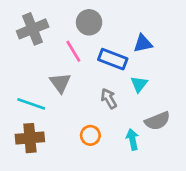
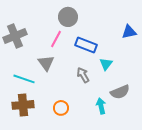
gray cross: (33, 29) -> (15, 36), moved
blue triangle: (143, 43) -> (129, 32), moved
pink line: (73, 51) -> (56, 39), turned 60
orange circle: (90, 135) -> (61, 108), moved

